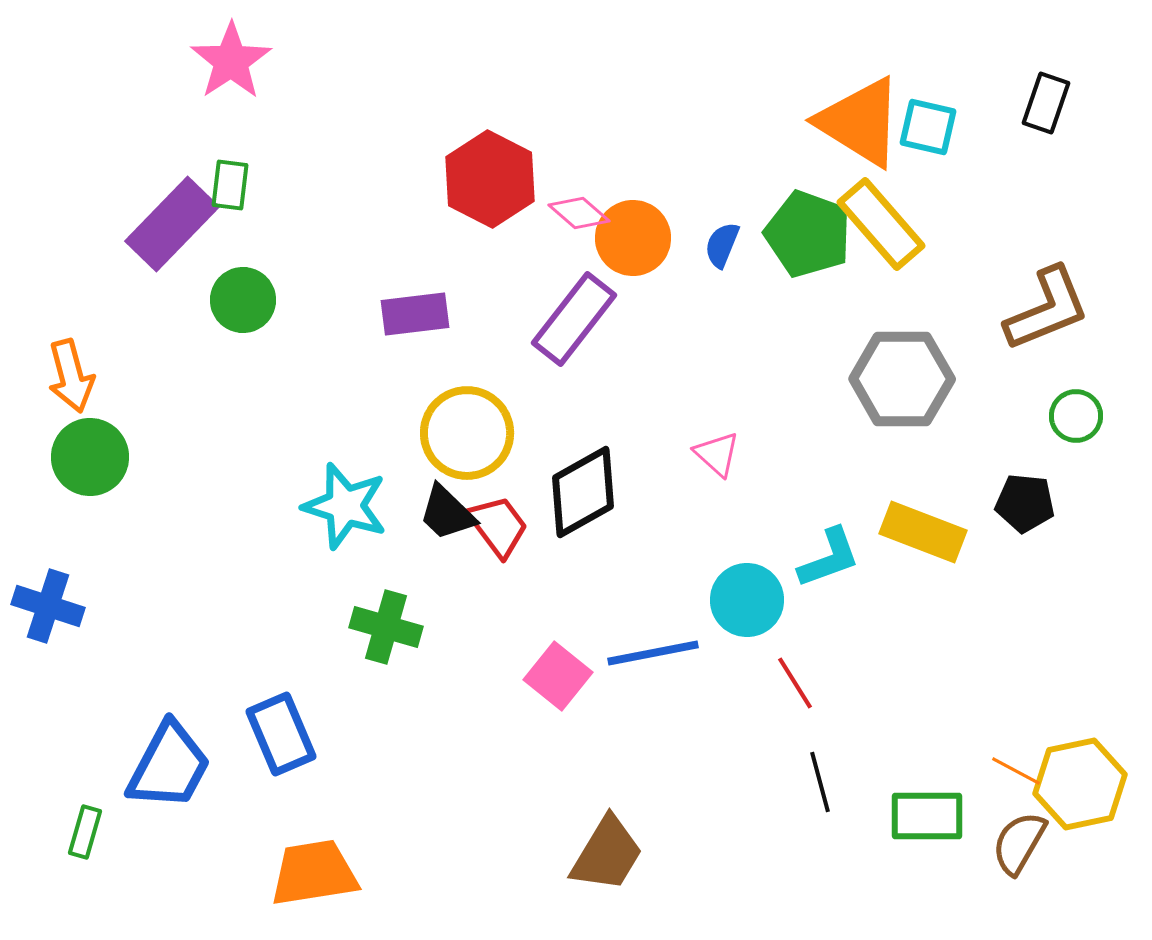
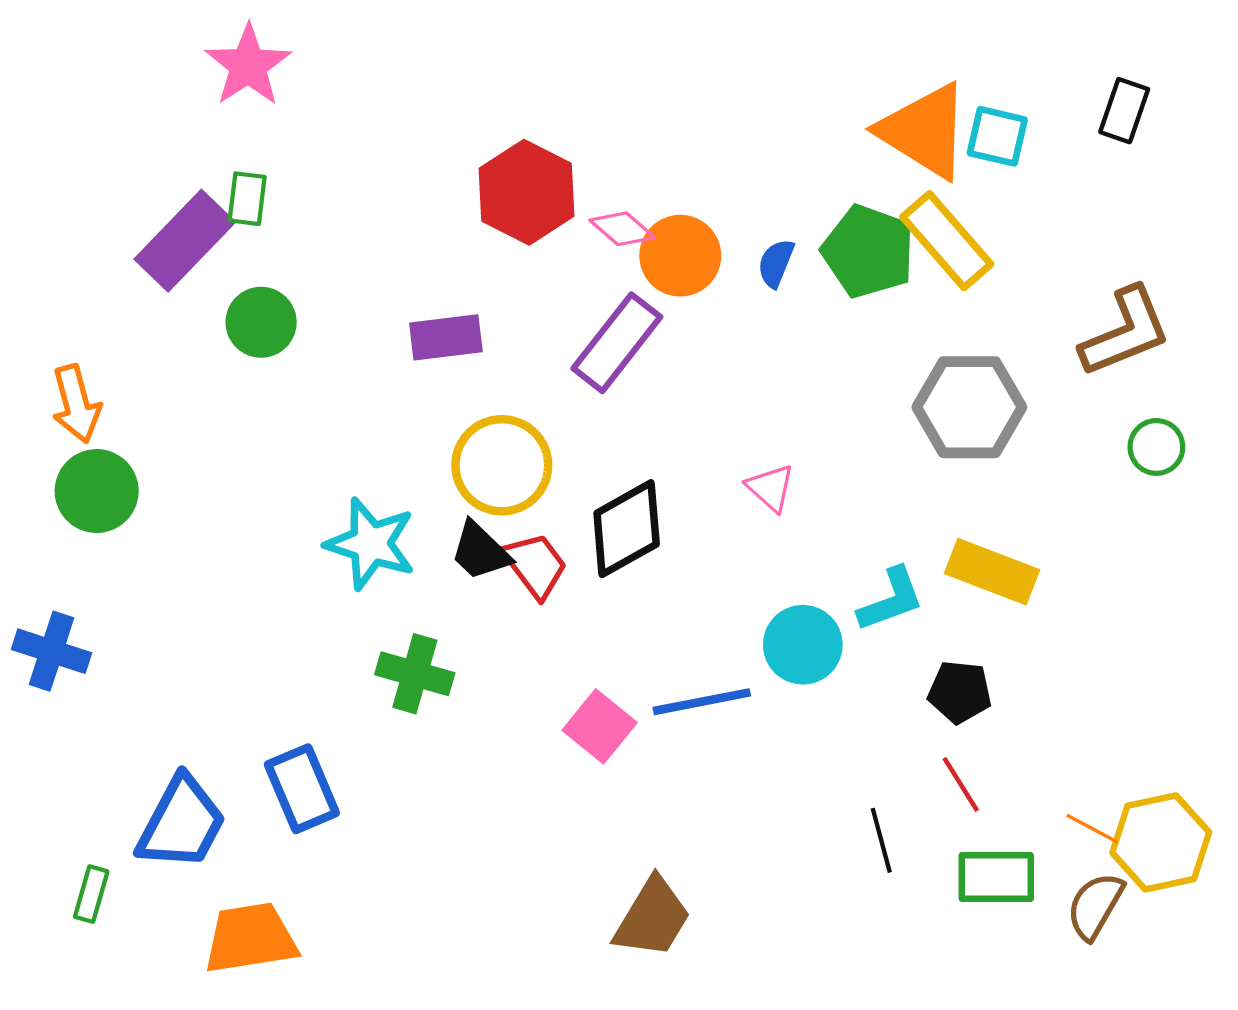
black pentagon: (1025, 503) -> (960, 692), moved
red line: (795, 683) -> (961, 784), moved
orange trapezoid: (314, 873) -> (250, 938), moved

